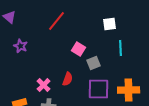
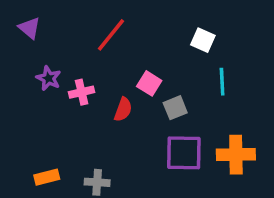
white square: (110, 24) -> (203, 40), turned 32
red semicircle: (68, 79) -> (123, 109), moved
pink cross: (44, 85) -> (82, 92), moved, turned 32

